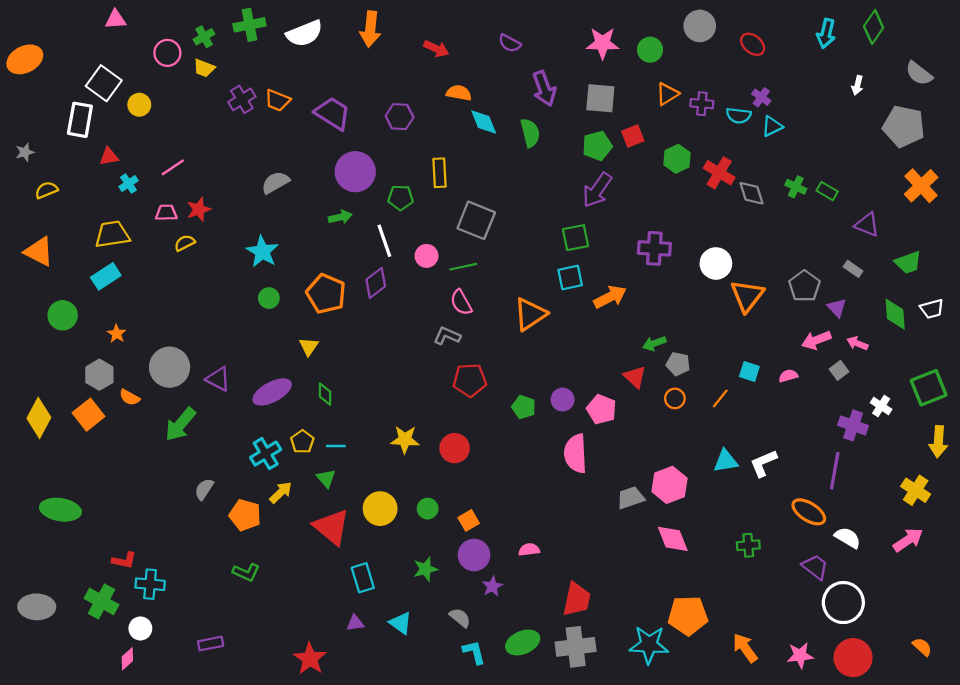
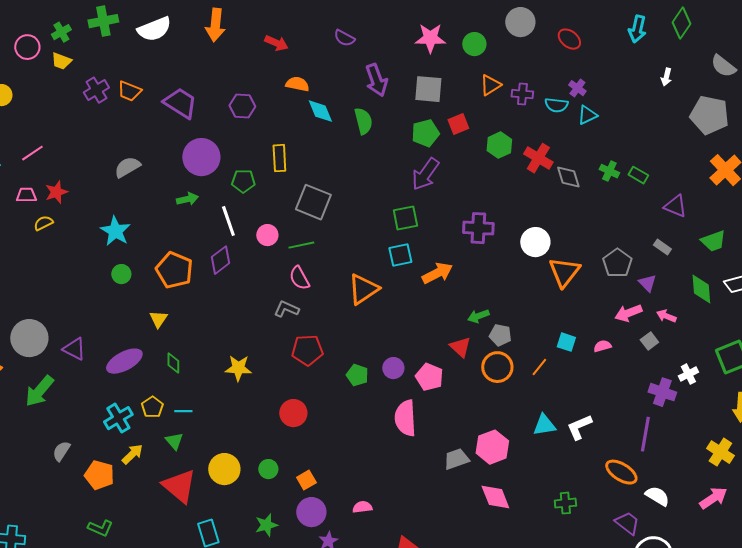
orange circle: (675, 398) -> (497, 367), size x1.6
white cross: (881, 406) -> (688, 374), turned 30
yellow star: (405, 439) -> (238, 368), moved

